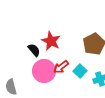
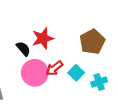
red star: (51, 41) -> (43, 38), turned 30

